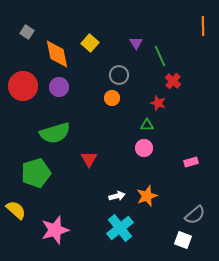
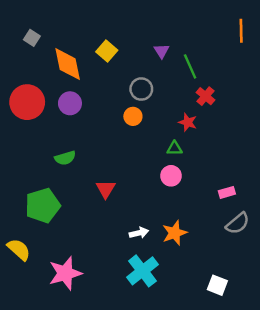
green semicircle: (55, 133) -> (65, 158), size x0.6
gray semicircle: (195, 215) -> (238, 223), moved

